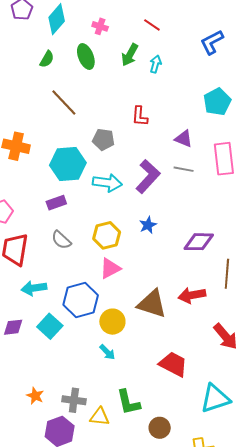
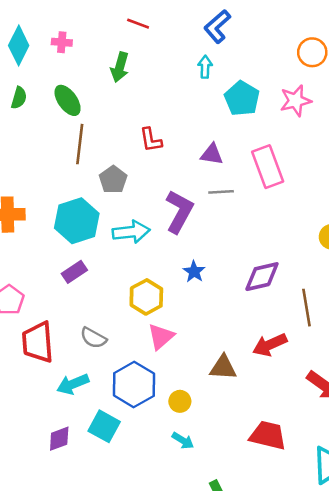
pink cross: (100, 26) -> (62, 42), moved
green ellipse: (86, 56) -> (68, 100), moved
cyan arrow: (156, 64) -> (205, 67), moved
brown line: (64, 103) -> (80, 144), moved, turned 64
gray pentagon: (103, 140) -> (113, 180), turned -30
gray semicircle: (61, 240) -> (93, 338), moved
brown triangle: (152, 304) -> (223, 367), size x0.7
yellow circle: (112, 322) -> (180, 401), size x0.7

